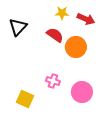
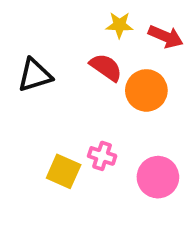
black triangle: (18, 27) -> (35, 75), moved, turned 30
yellow square: (25, 99) -> (64, 171), moved

